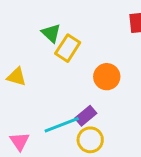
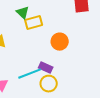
yellow rectangle: (68, 48) -> (34, 23), turned 42
purple rectangle: (86, 116) -> (46, 68), turned 64

